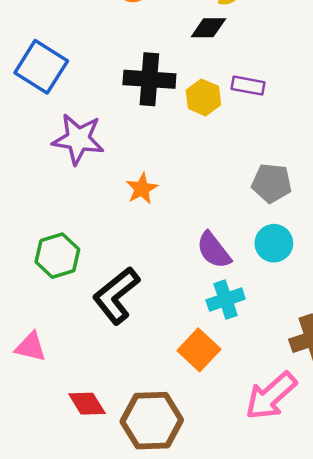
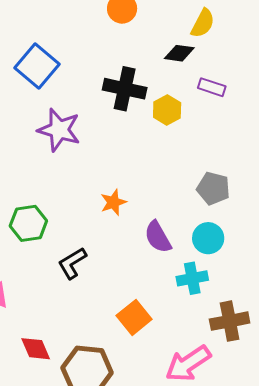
purple rectangle: (248, 86) -> (212, 87), moved
orange star: (142, 189) -> (113, 202), moved
black L-shape: (116, 296) -> (72, 263), size x0.7
cyan cross: (226, 300) -> (192, 278), moved

